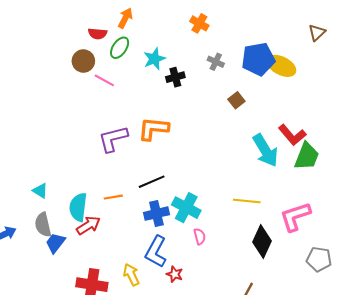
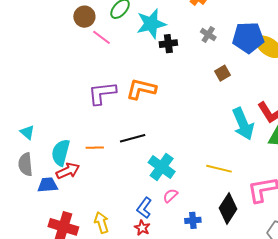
cyan star: (154, 59) -> (151, 24), size x1.4
blue cross: (156, 214) -> (193, 220), moved, size x0.7
pink semicircle: (200, 236) -> (170, 196), turned -126
blue trapezoid: (55, 243) -> (48, 185), moved, turned 40
blue L-shape: (156, 252) -> (144, 208), moved, size x0.7

